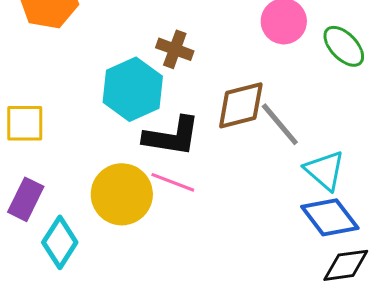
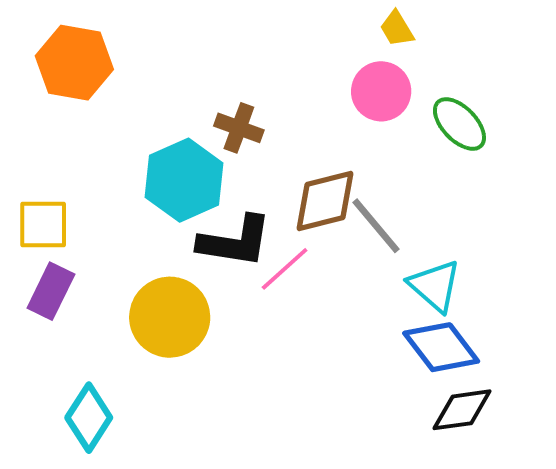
pink line: (173, 182) -> (285, 269), moved, turned -63
purple rectangle: (26, 199) -> (51, 291), moved
cyan diamond: (60, 242) -> (89, 418), moved

